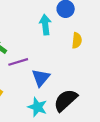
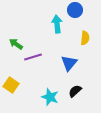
blue triangle: (41, 78) -> (69, 63), moved
black semicircle: (66, 100) -> (75, 91), size x0.6

